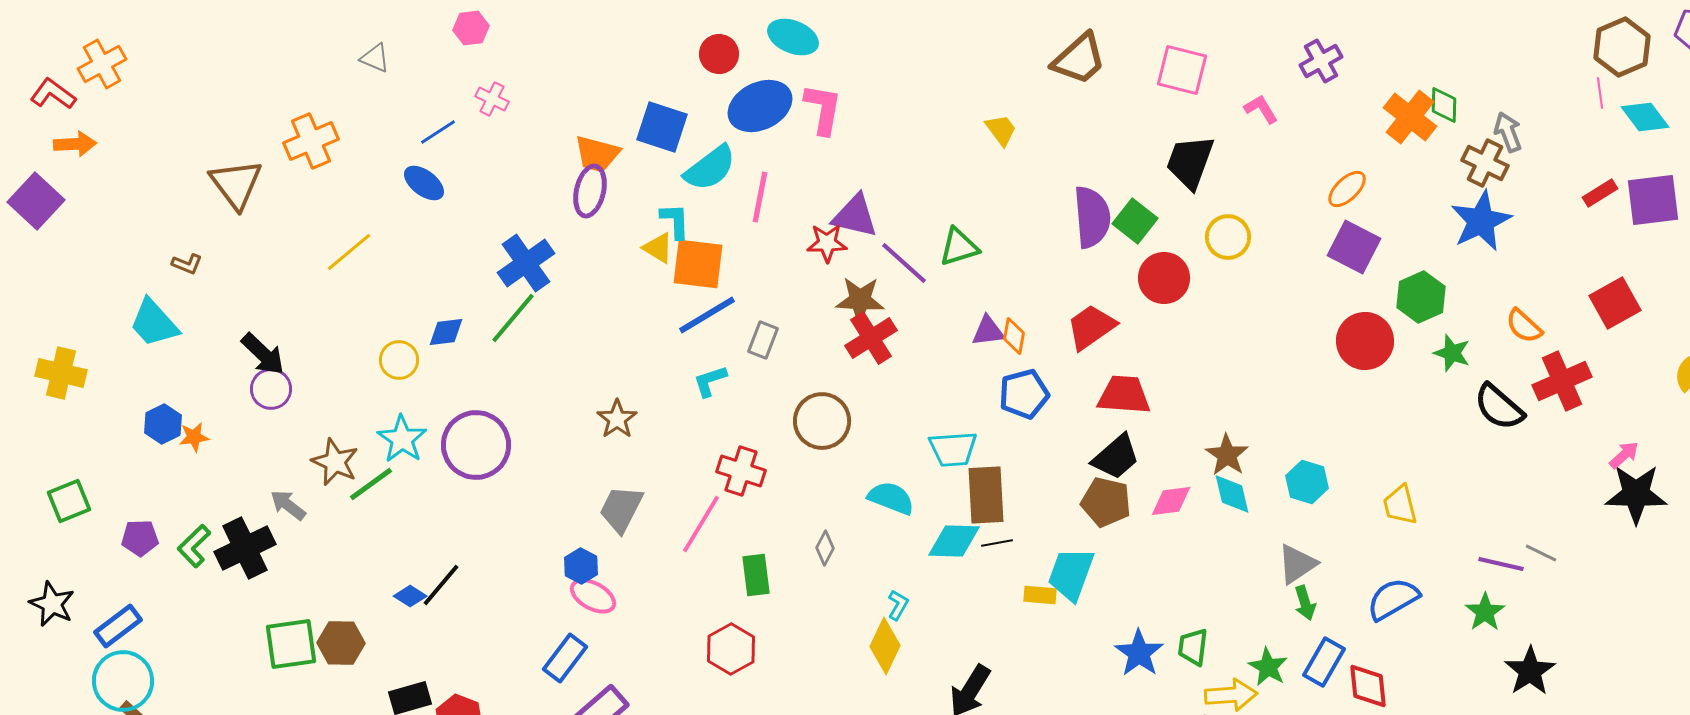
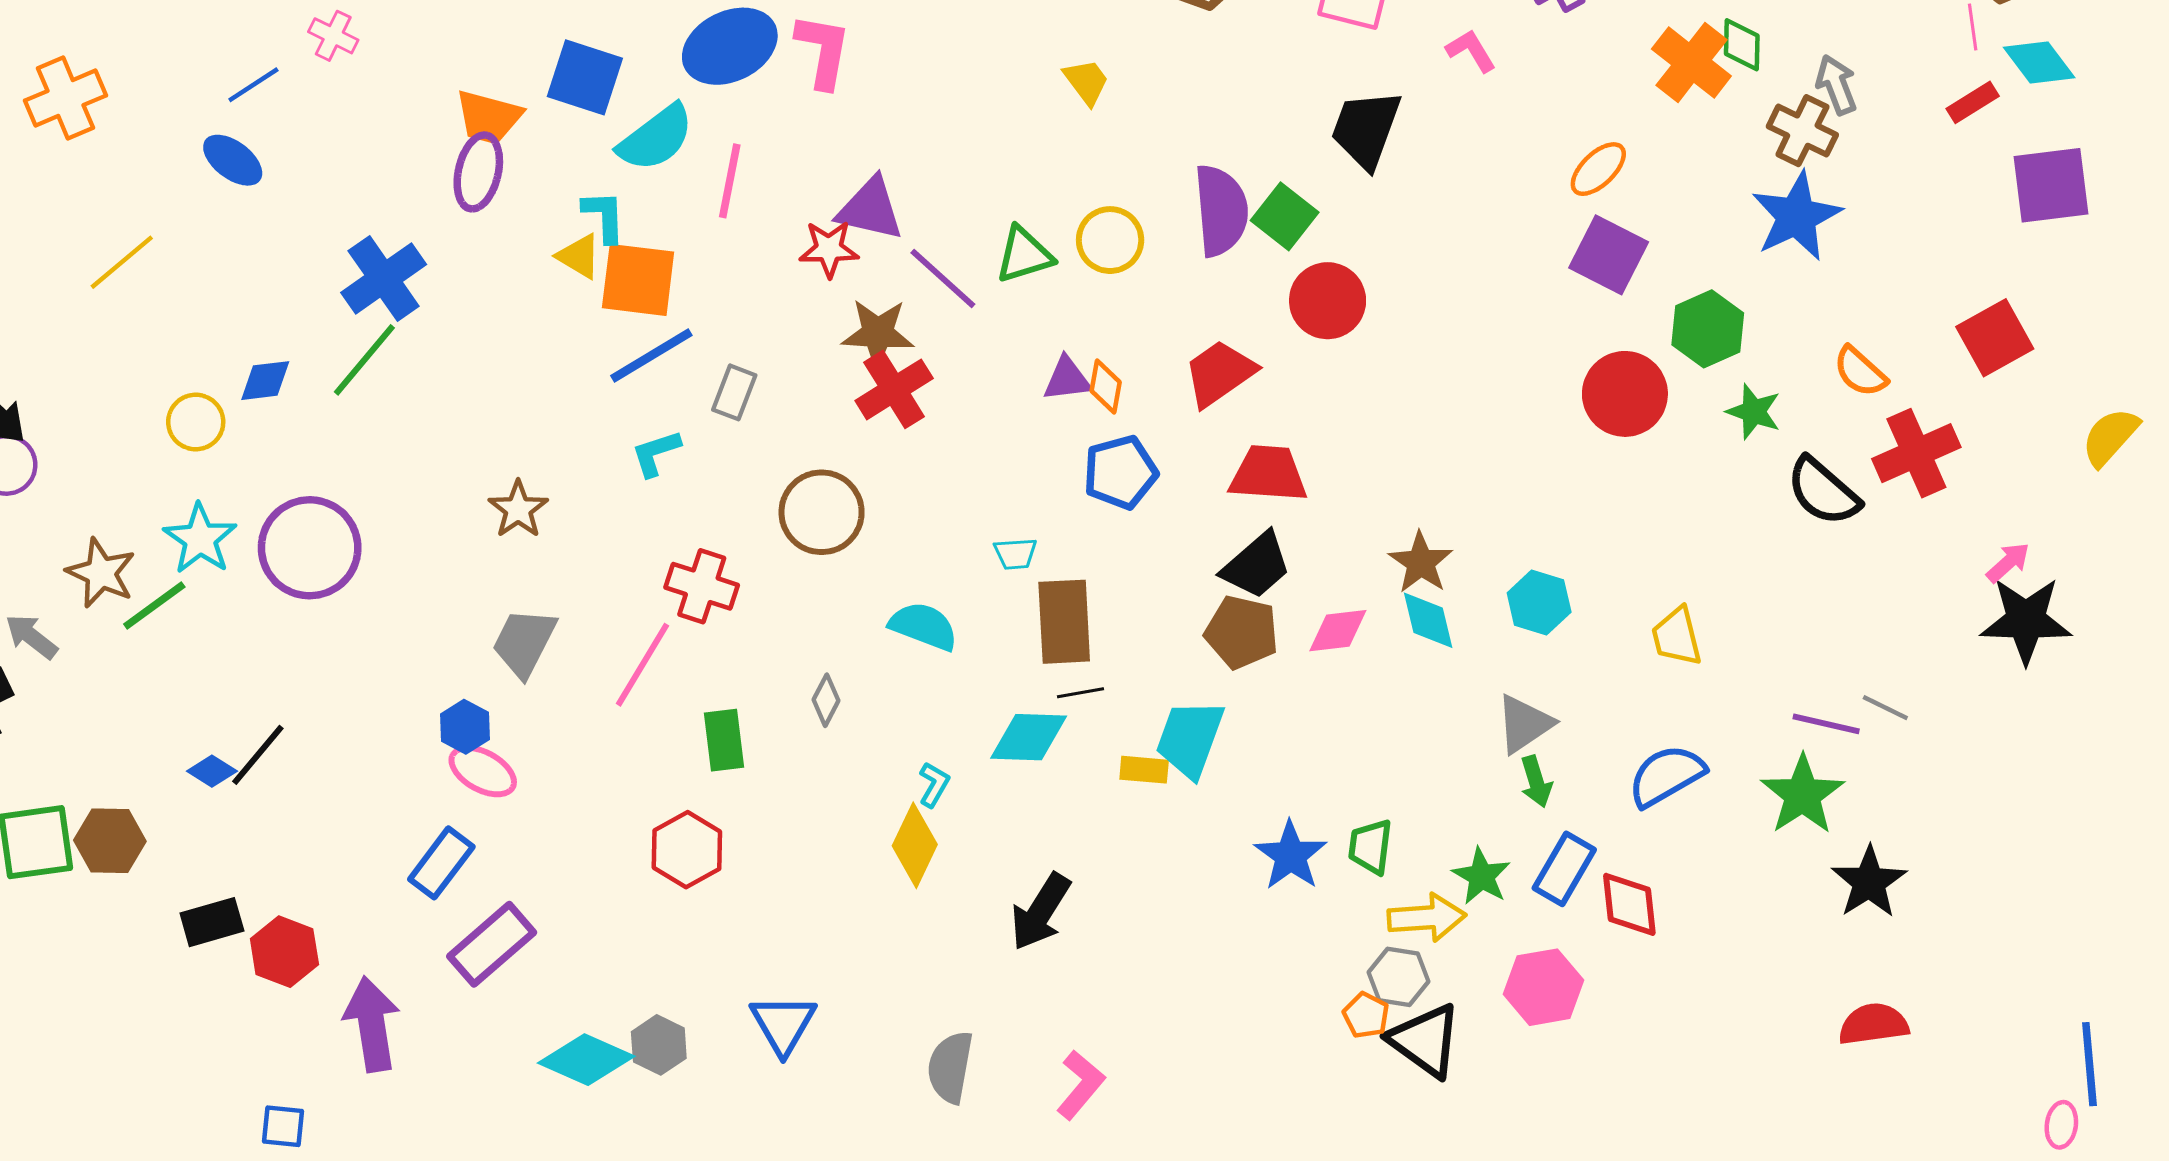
red rectangle: (1600, 193) -> (1973, 102), moved
yellow circle: (1228, 237) -> (1110, 240), moved
cyan trapezoid: (953, 449) -> (1015, 554), size x0.6
cyan diamond: (954, 541) -> (1029, 737), moved
green star: (1485, 612) -> (1802, 795), size x1.4

